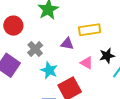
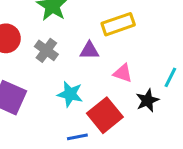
gray cross: (35, 49) -> (46, 50), moved
black star: (107, 56) -> (147, 100), moved

